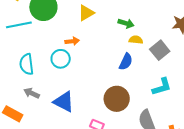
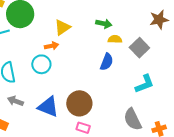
yellow triangle: (86, 13) -> (62, 27), moved
brown circle: (117, 99) -> (79, 103), moved

